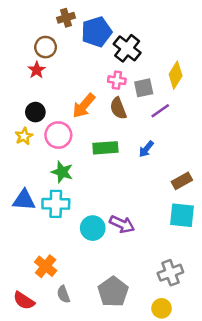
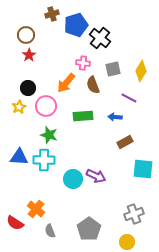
brown circle: (46, 47) -> (26, 35), moved
yellow diamond: (176, 75) -> (141, 71), moved
pink cross: (117, 80) -> (83, 63), moved
purple line: (160, 111) -> (129, 98), moved, turned 63
blue arrow: (146, 149) -> (115, 117), turned 56
brown rectangle: (182, 181) -> (125, 142), moved
red semicircle: (24, 301) -> (15, 223), moved

